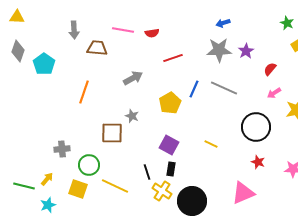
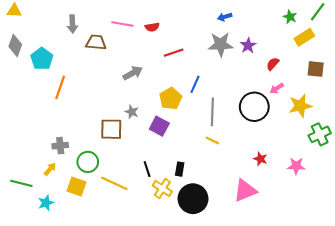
gray line: (224, 88) -> (212, 112), moved, turned 68
orange line: (84, 92) -> (60, 87), moved
black circle: (256, 127) -> (254, 107), moved
purple square: (169, 145) -> (159, 126), moved
black rectangle: (171, 169) -> (180, 169), moved
yellow arrow: (47, 179) -> (50, 169), moved

